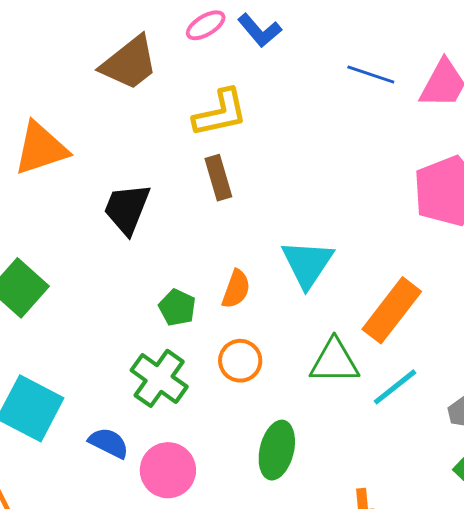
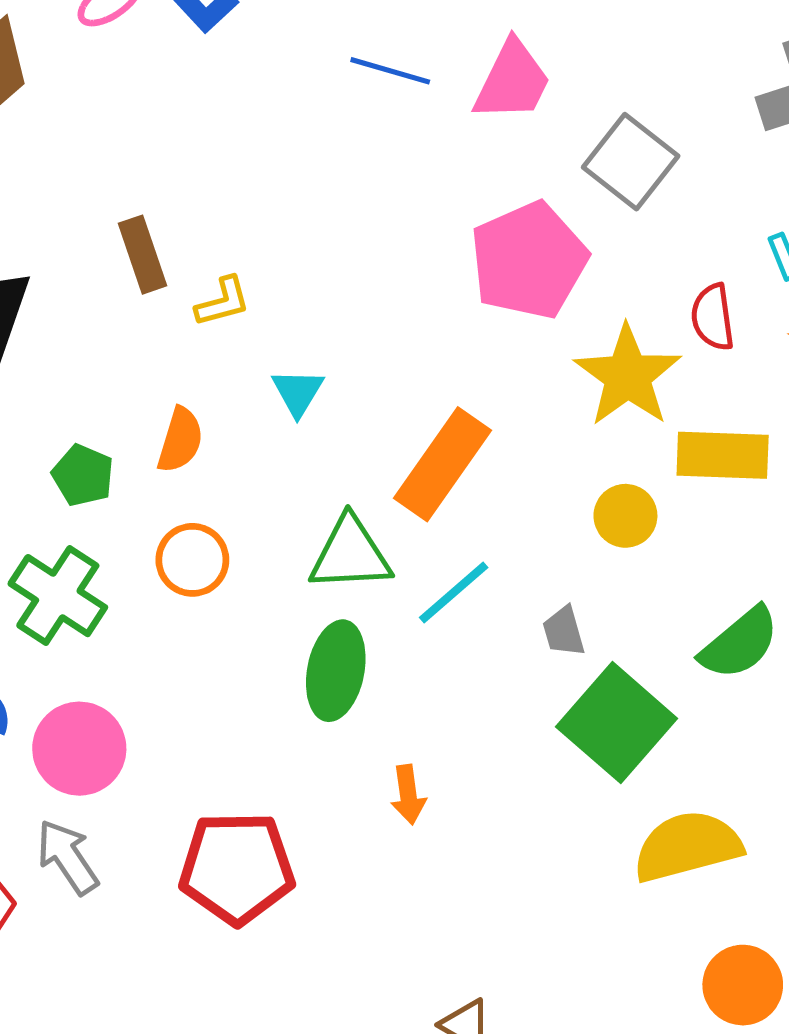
yellow L-shape: (220, 113) -> (223, 302), moved, size x0.6
cyan triangle: (307, 264) -> (298, 392), size x0.6
green ellipse: (277, 450) -> (336, 671), moved

